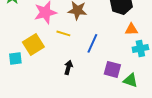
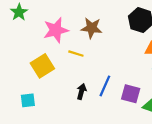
blue line: (92, 43) -> (105, 86), moved
cyan square: (15, 58) -> (28, 100), moved

